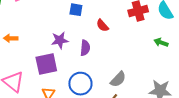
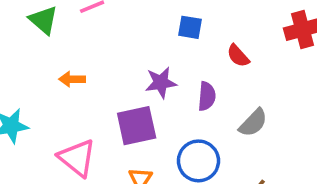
gray semicircle: (118, 79) -> (253, 123), moved

